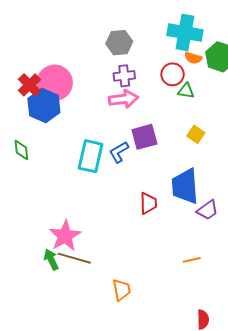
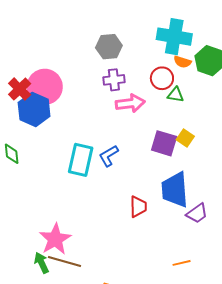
pink arrow: (124, 99) -> (130, 103), moved
purple square: (144, 137) -> (164, 143), moved, turned 32

